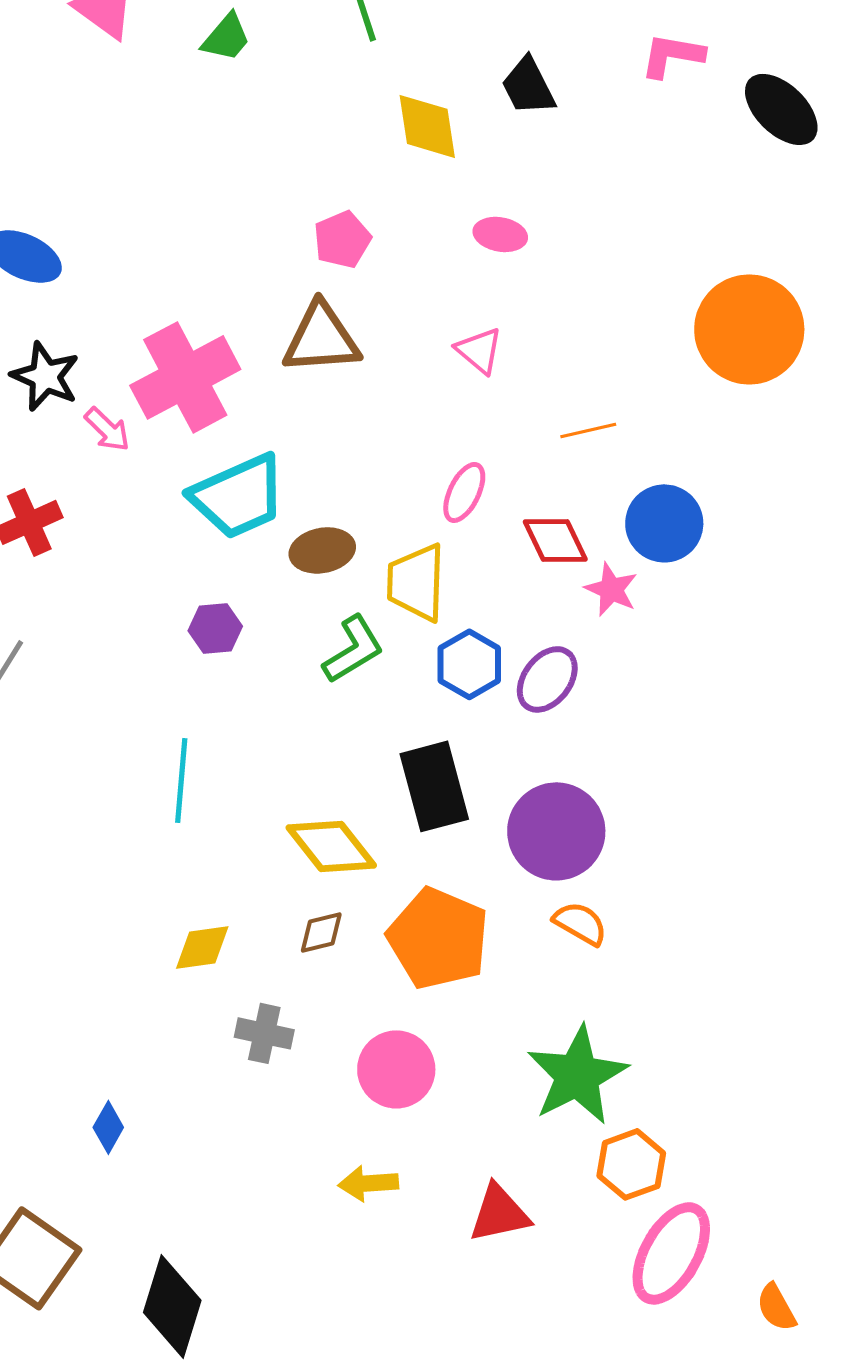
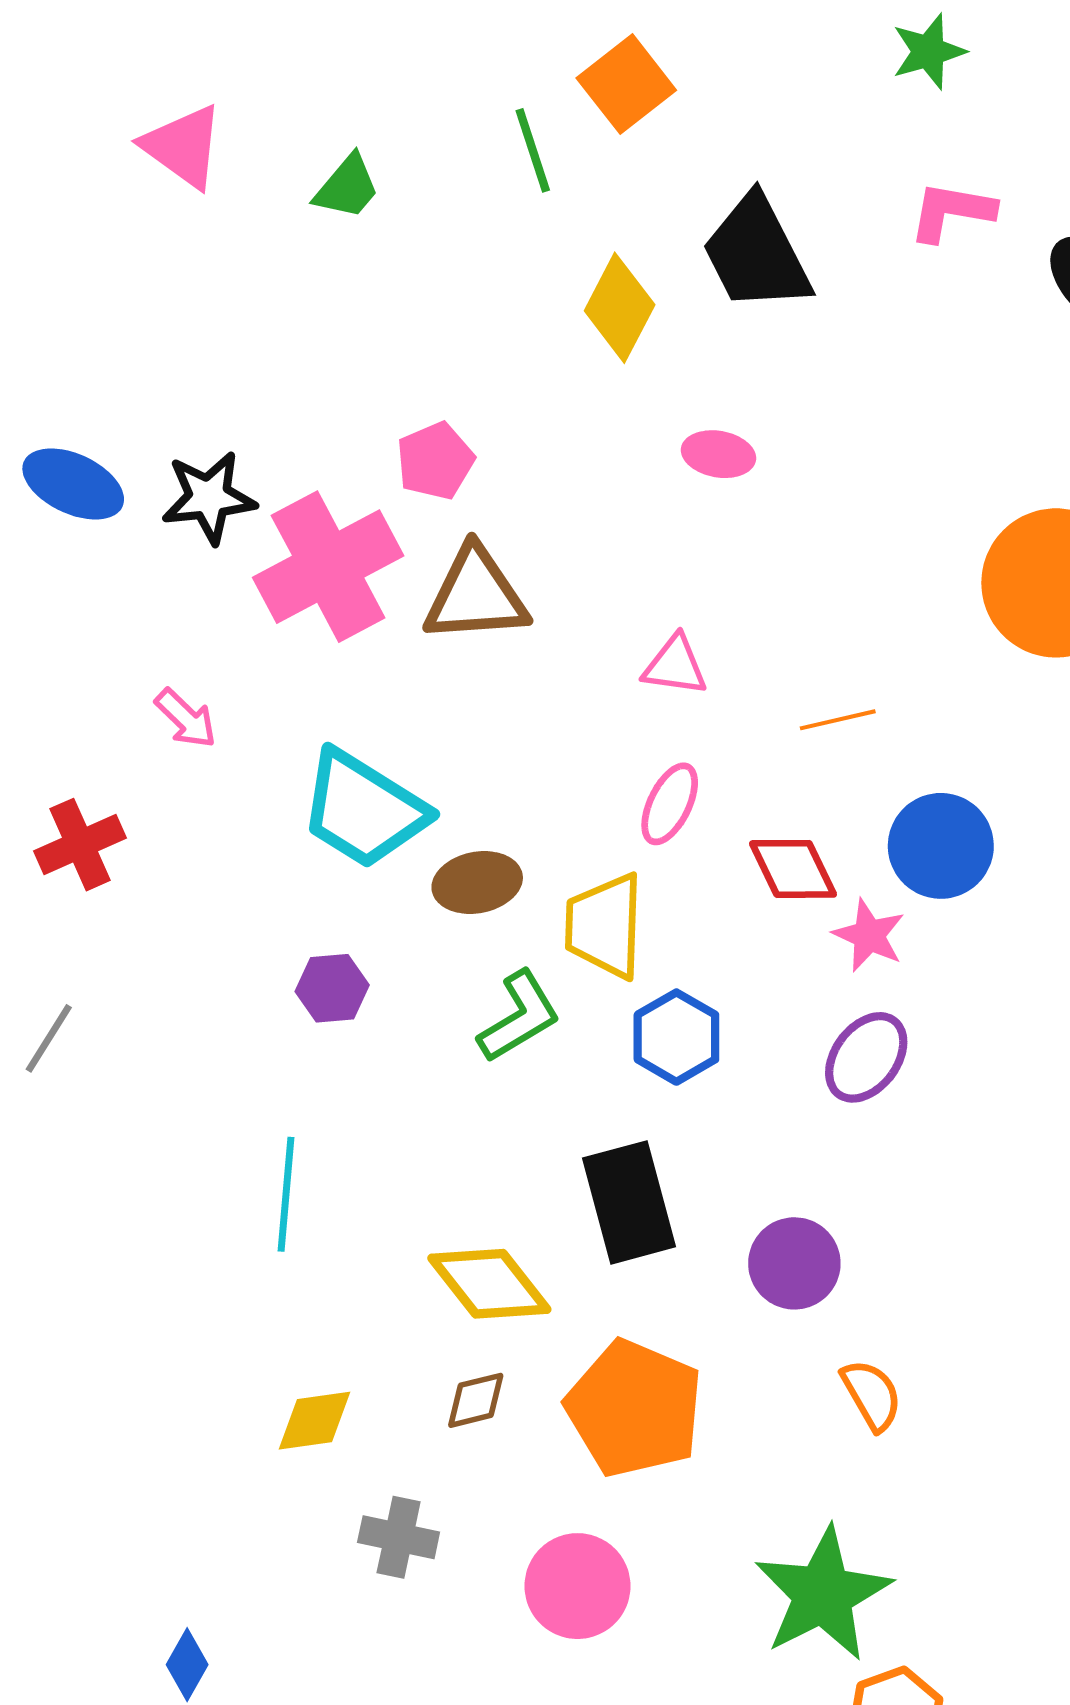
black trapezoid: (528, 86) -> (756, 254), size x1.5
yellow diamond: (427, 126) -> (620, 308), turned 36
pink pentagon: (342, 239) -> (435, 461), moved
pink triangle: (479, 350) -> (675, 666), moved, turned -32
black star: (45, 376) -> (209, 498), moved, turned -30
pink cross: (185, 377) -> (328, 567), moved
cyan trapezoid: (238, 496) -> (363, 809), turned 56
purple ellipse: (547, 679) -> (866, 1057), moved
purple circle: (556, 831) -> (794, 1263), size x0.7
orange semicircle: (580, 923) -> (872, 1395), moved, turned 30

